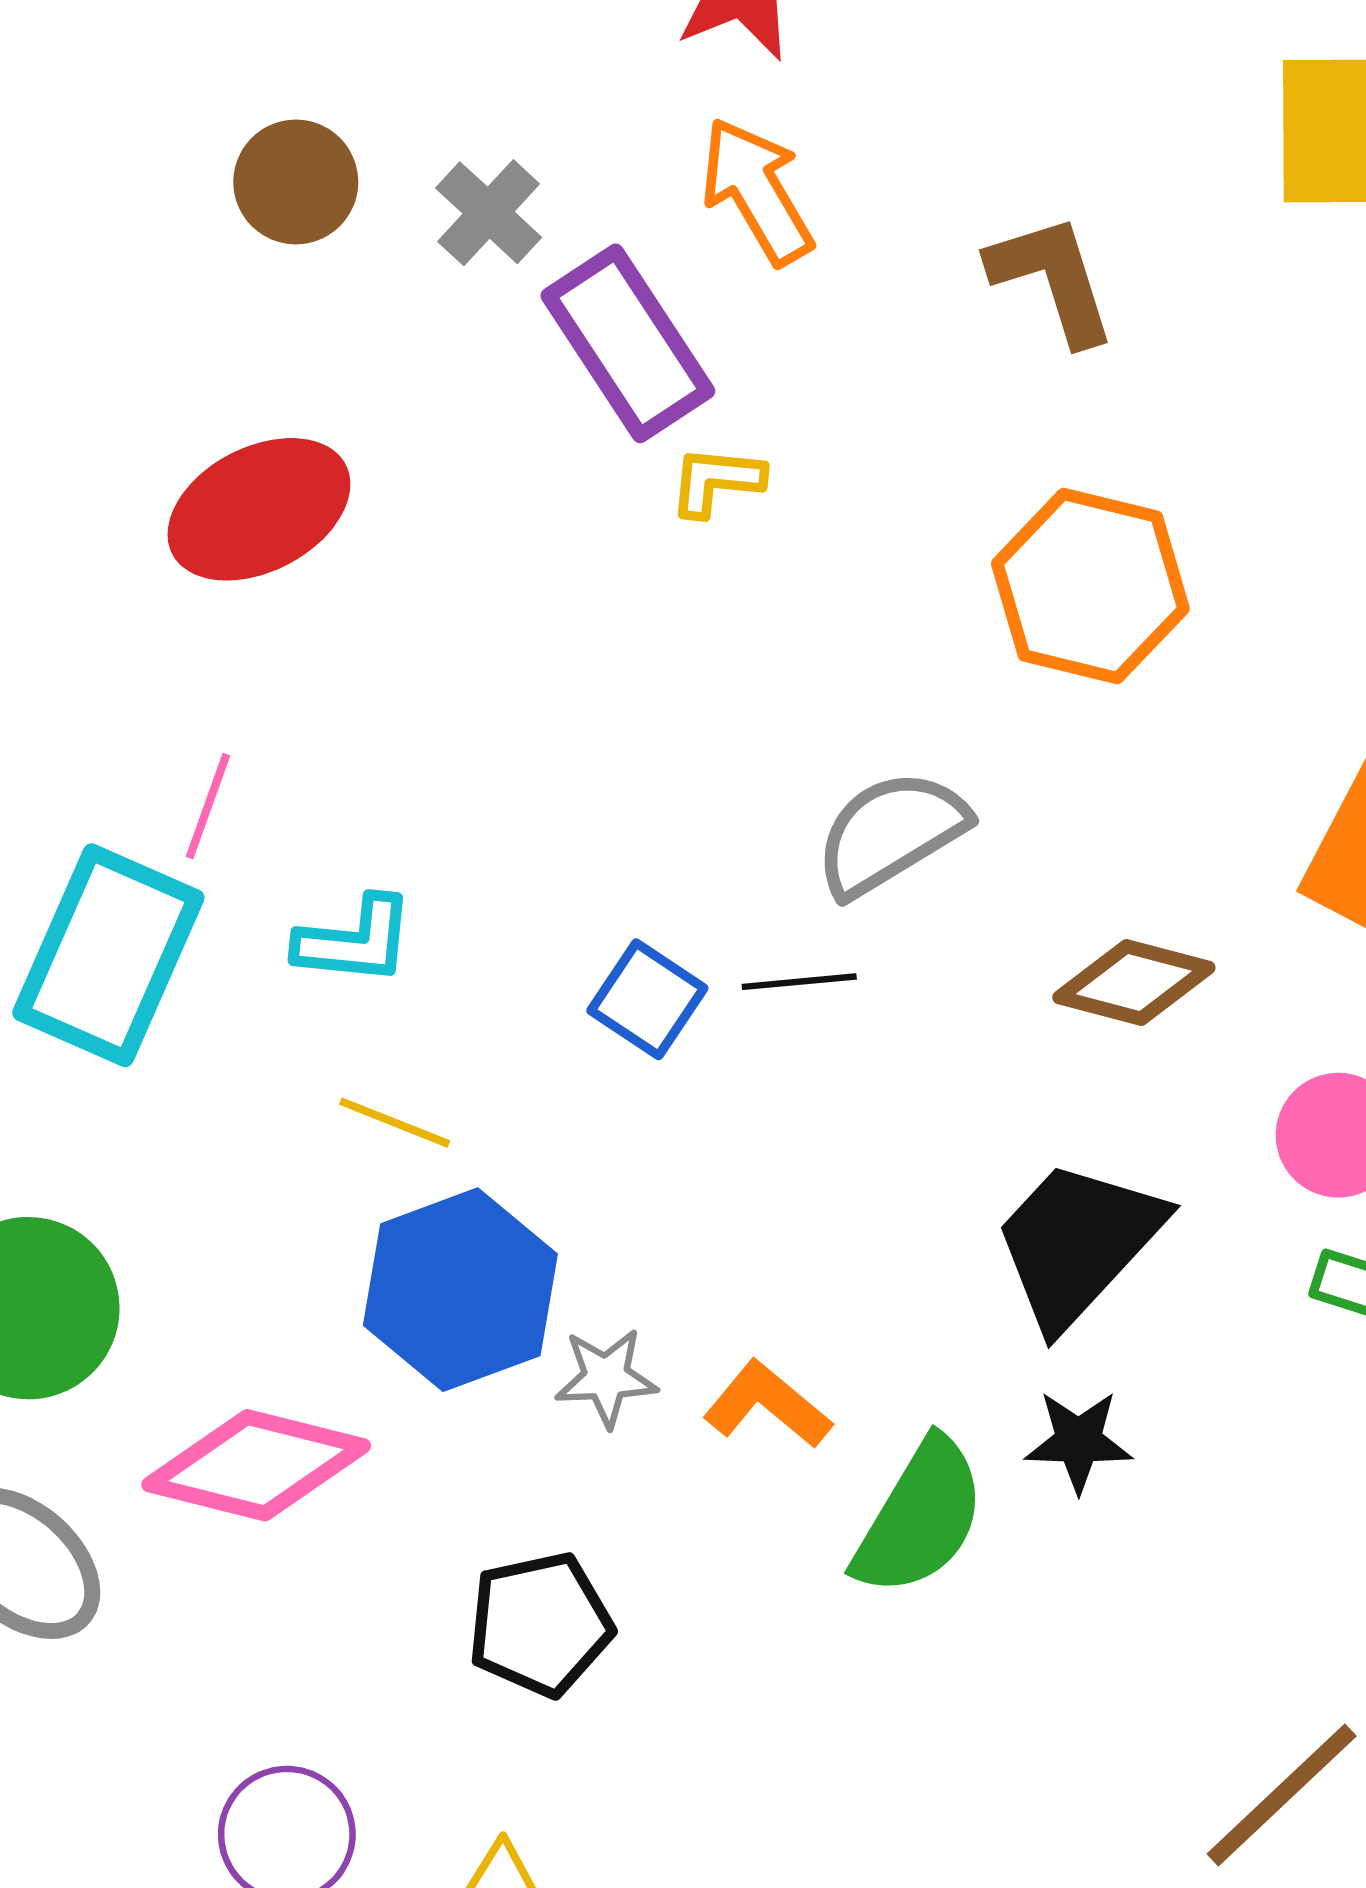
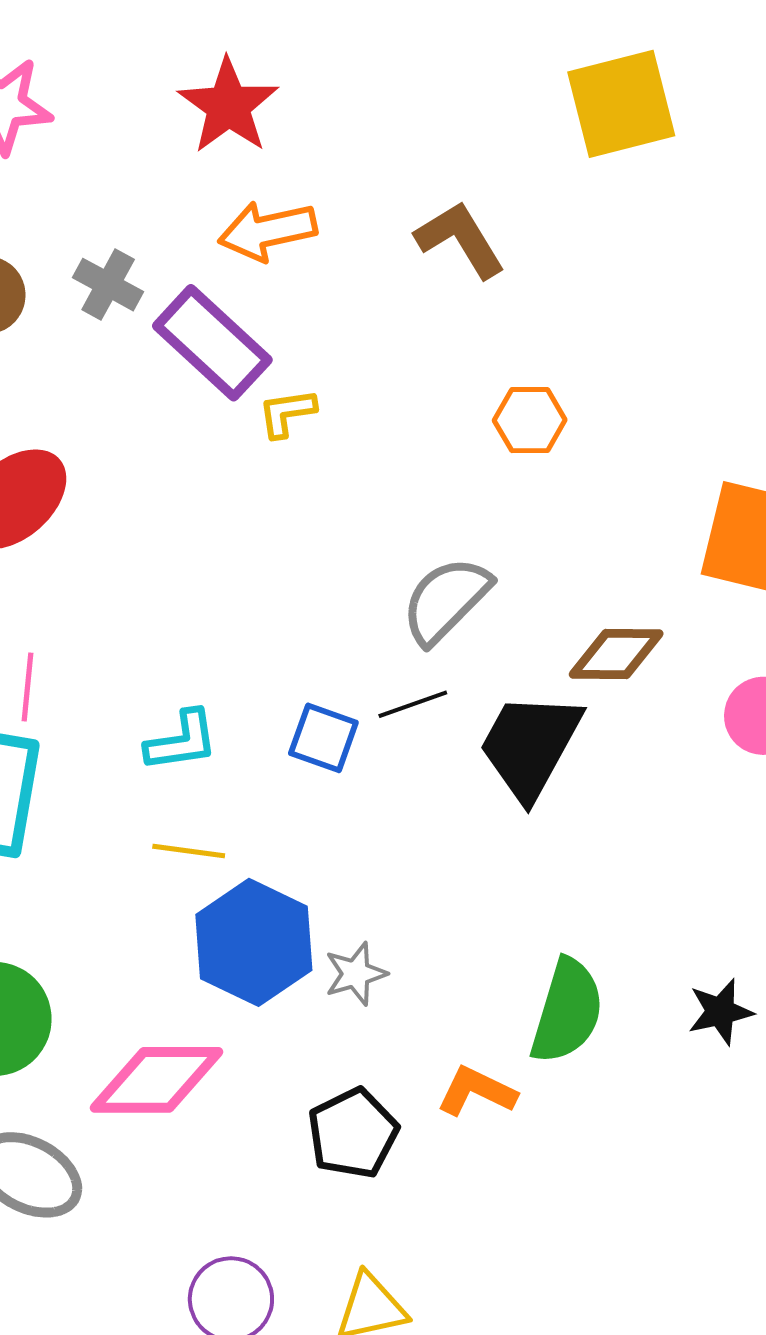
orange arrow: (757, 191) -> (268, 231), turned -58
orange hexagon: (1090, 586) -> (530, 420), size x0.6
cyan L-shape: (355, 941) -> (182, 741), moved
black trapezoid: (1078, 1243) -> (530, 746), moved
orange L-shape: (767, 1405) -> (477, 1091), moved
black star: (1078, 1441) -> (720, 1012), moved

